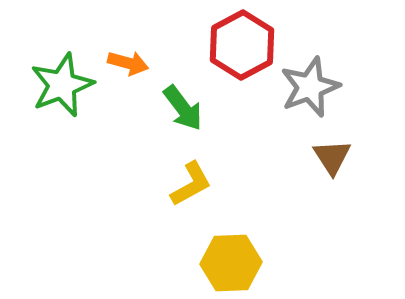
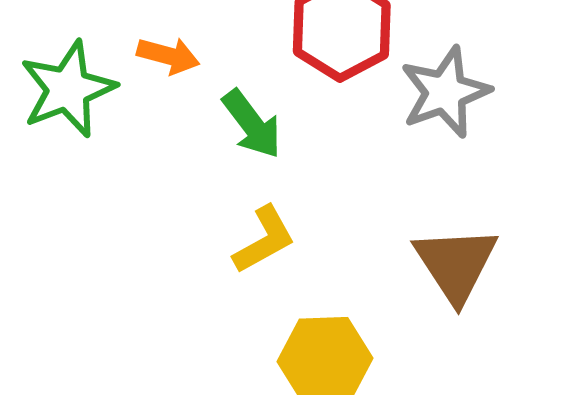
brown triangle: (332, 157) -> (456, 264), moved, size x1.5

